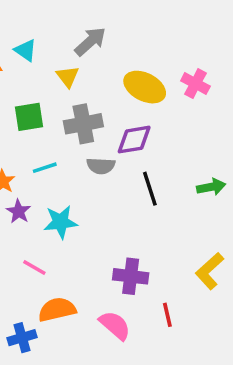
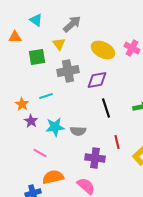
cyan triangle: (26, 50) -> (36, 20), moved
green square: (29, 117) -> (37, 57), moved
gray semicircle: (101, 166) -> (78, 131), moved
red line: (167, 315) -> (117, 142), moved

